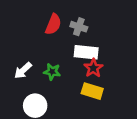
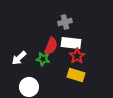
red semicircle: (53, 24) -> (51, 46), moved
gray cross: (79, 27) -> (65, 22), turned -32

